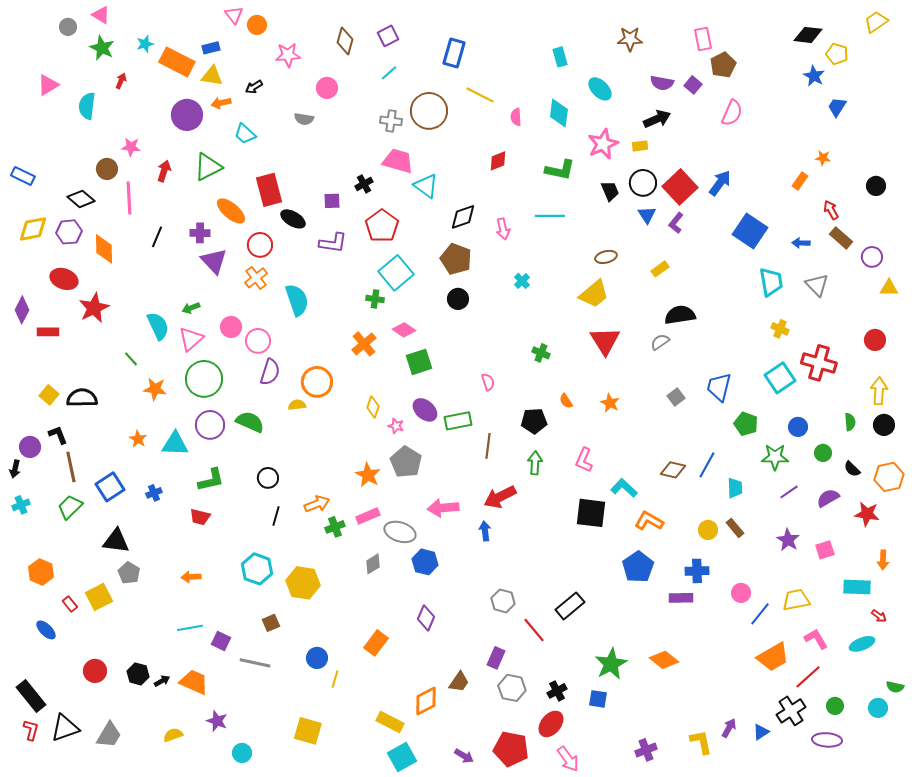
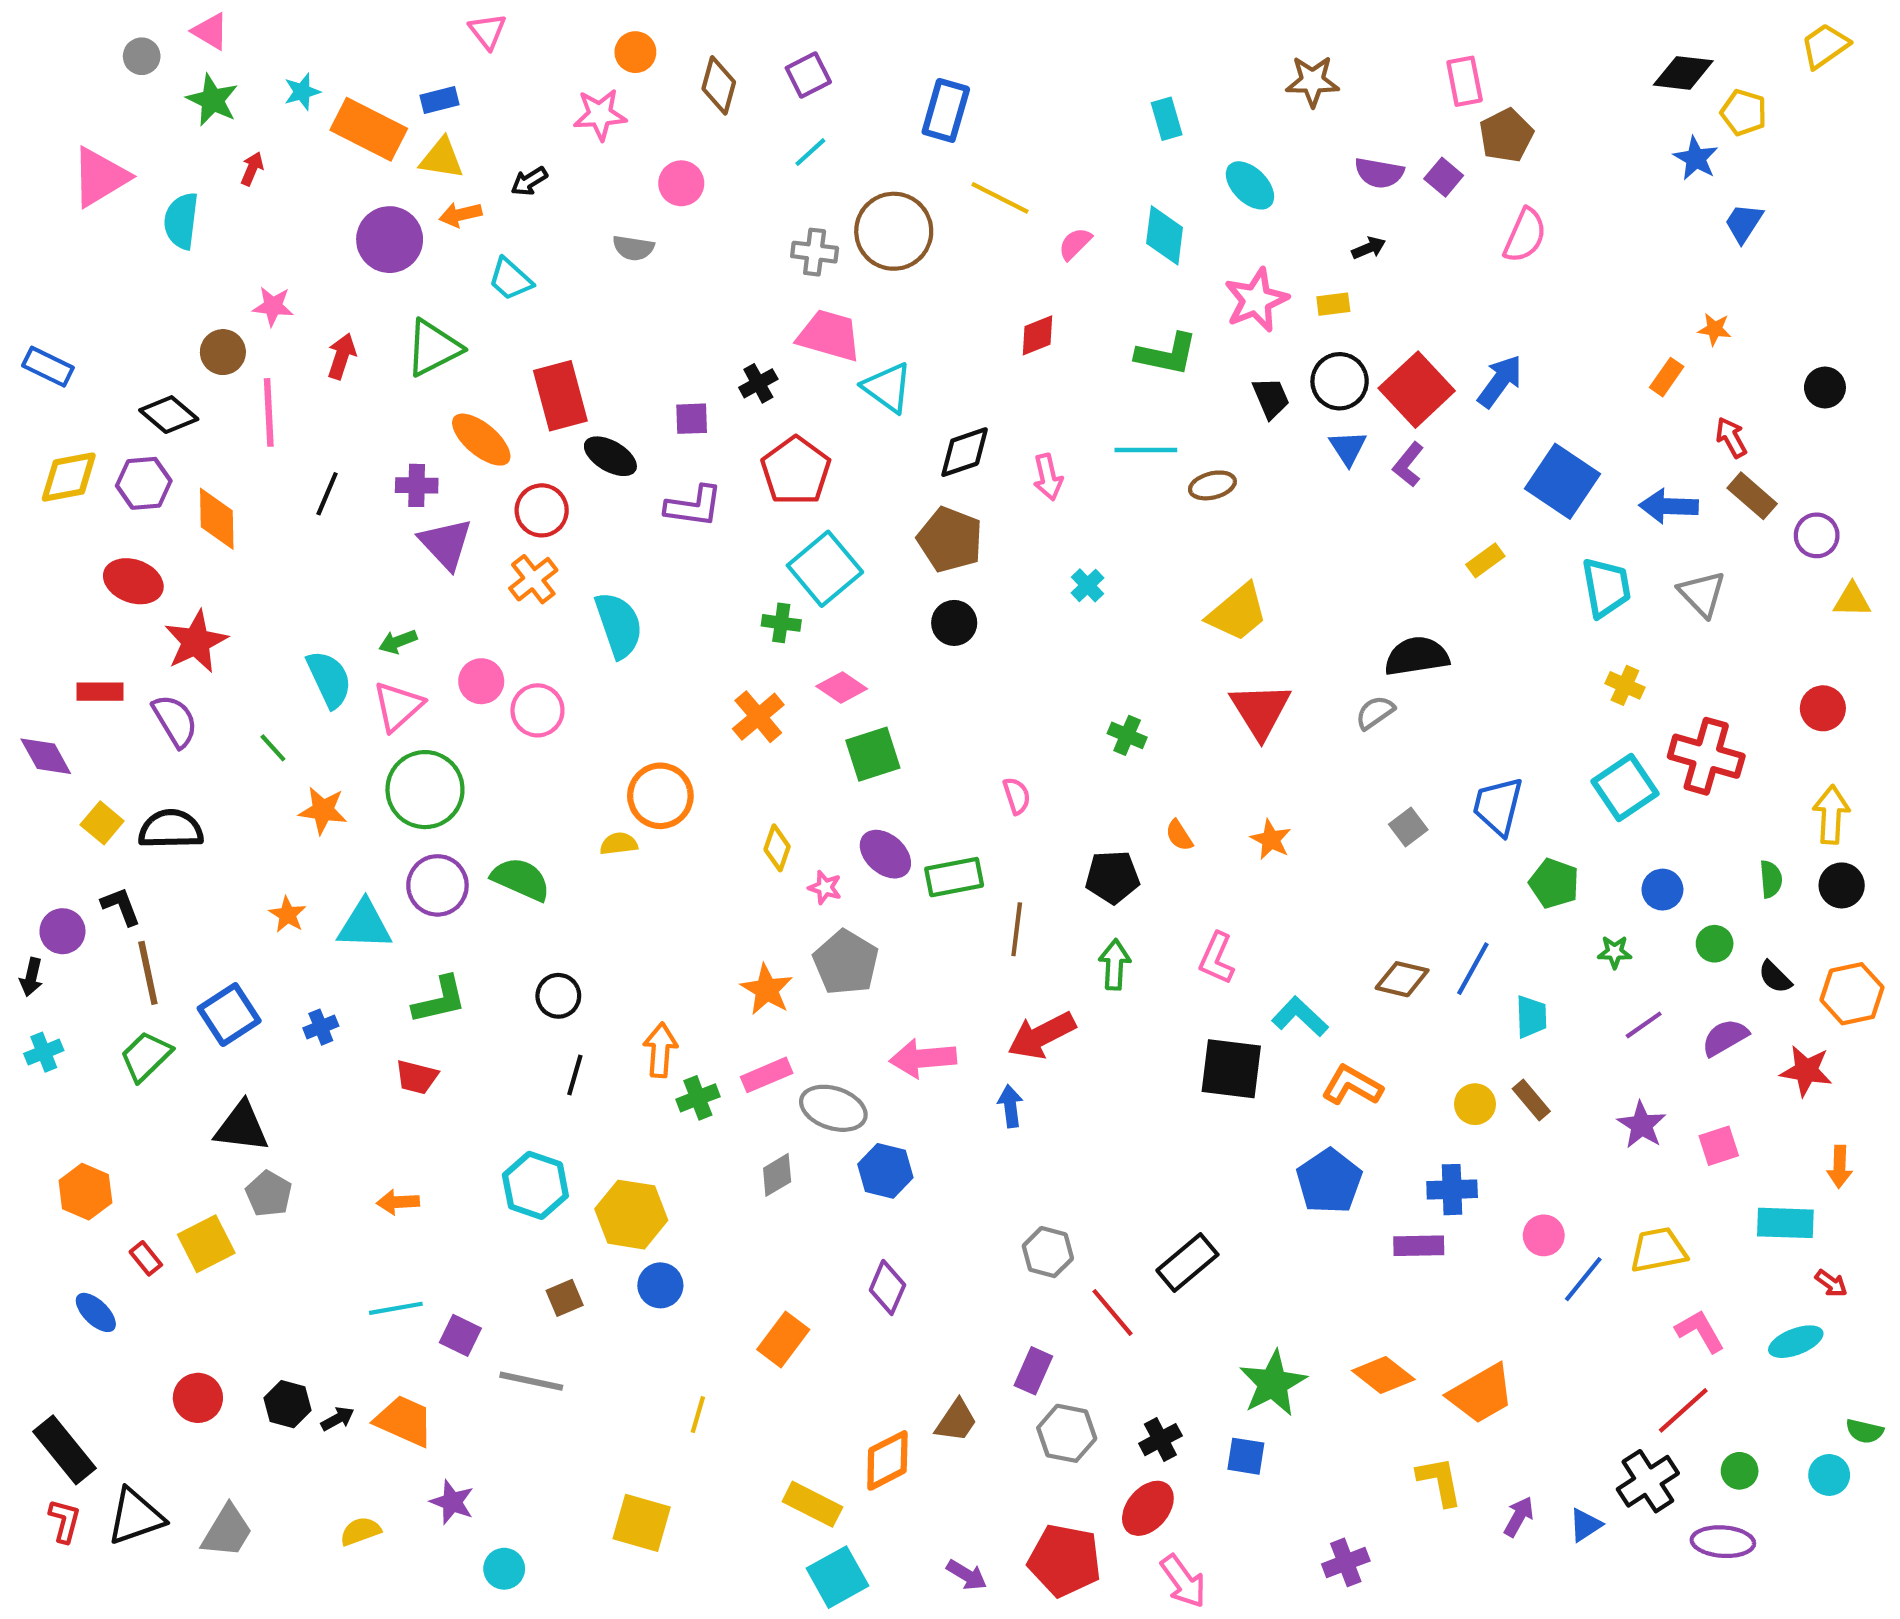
orange circle: (257, 25) -> (635, 52), moved
pink triangle: (48, 85) -> (100, 177), size x1.4
pink semicircle: (516, 117) -> (1075, 244), turned 48
black arrow: (657, 119) -> (1369, 248), size x0.6
blue arrow: (801, 243) -> (1669, 506), size x1.5
brown ellipse: (606, 257) -> (1212, 485), moved
yellow rectangle: (660, 269) -> (1485, 560), moved
purple diamond: (22, 310) -> (46, 756), moved, turned -56
purple semicircle: (270, 372) -> (175, 721), moved, turned -48
green star: (775, 457) -> (1615, 952), size x0.6
orange arrow: (317, 504) -> (660, 1050), turned -65
orange trapezoid: (773, 657) -> (1481, 1394), moved
blue circle: (317, 658) -> (660, 1285), moved
yellow L-shape: (701, 742) -> (1440, 1481), moved

